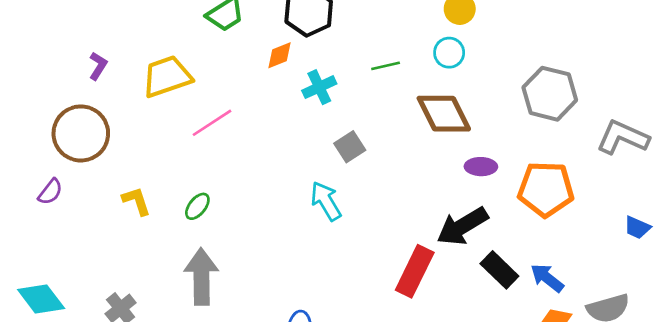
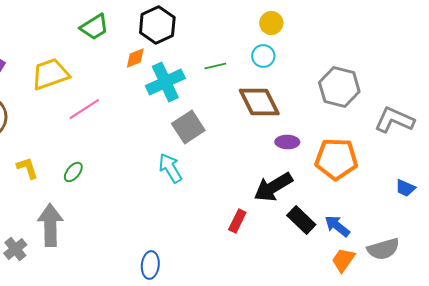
cyan cross: (319, 87) -> (165, 82), size x1.5
gray square: (350, 147) -> (188, 127), size x1.4
red rectangle: (415, 271) -> (237, 221), size x0.6
gray arrow: (201, 277) -> (50, 225), moved

